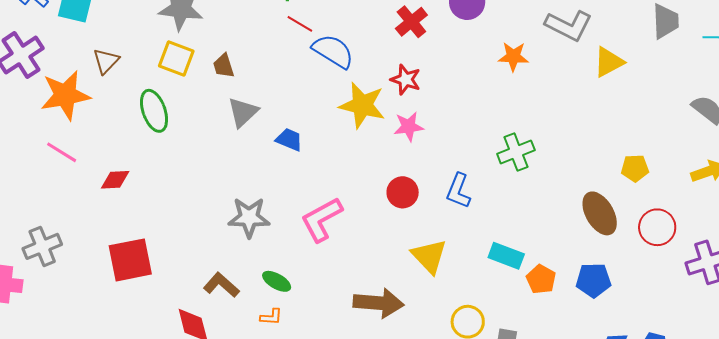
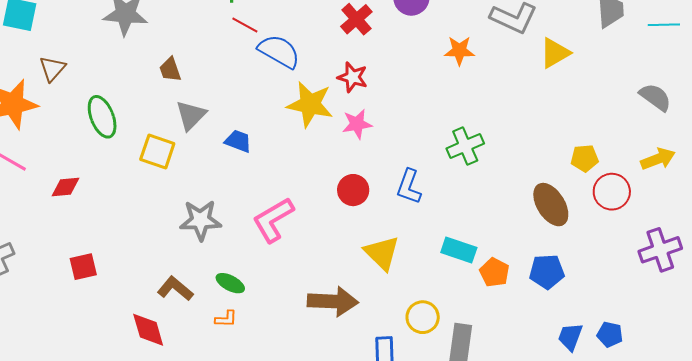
yellow square: (176, 59) -> (157, 152), moved
red circle: (657, 227) -> (612, 192), moved
red square: (130, 260) -> (83, 267), size x0.6

